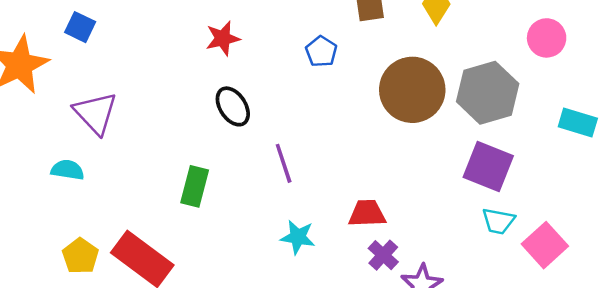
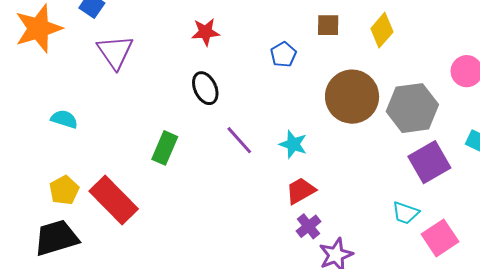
purple triangle: (95, 113) -> (115, 52), moved
purple line: (284, 163) -> (239, 140), turned -32
purple square: (488, 167) -> (429, 162), moved, turned 30
red trapezoid: (367, 213) -> (301, 191), turned -36
cyan star: (298, 237) -> (293, 144), moved

